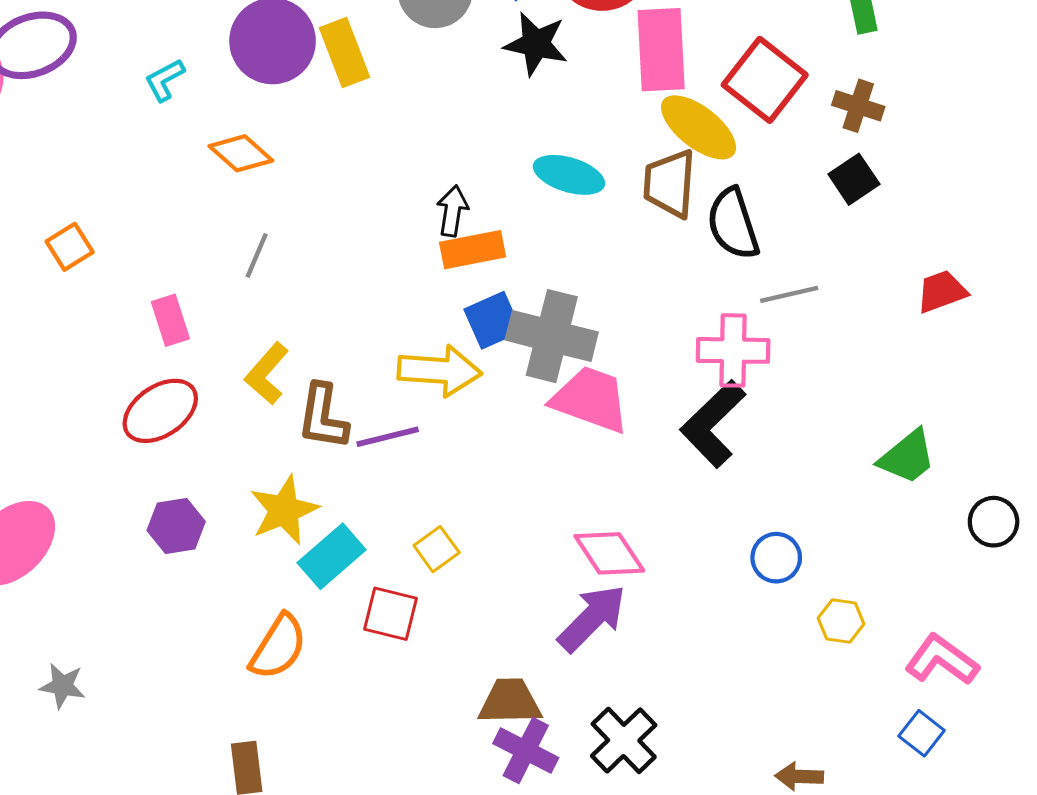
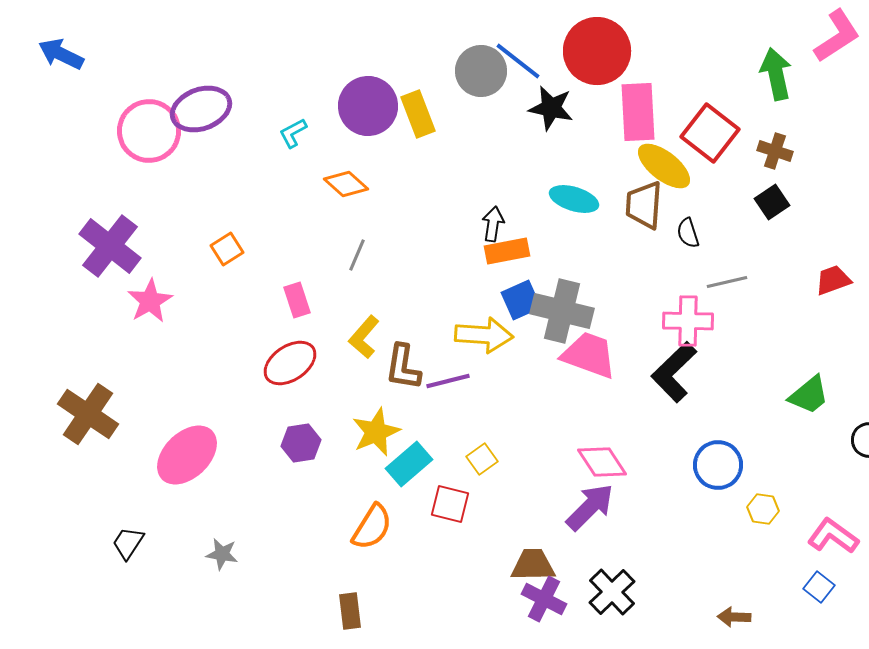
black semicircle: (733, 224) -> (688, 233), size x0.6
blue circle: (776, 558) -> (718, 465), size x1.4

